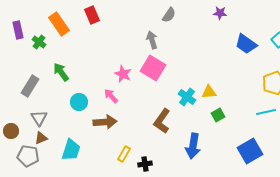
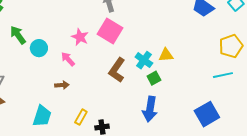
cyan circle: (79, 102) -> (39, 48), moved
green square: (218, 115) -> (154, 78), moved
brown L-shape: (162, 121) -> (117, 70), moved
brown arrow: (105, 122) -> (62, 85), size x0.6
cyan trapezoid: (71, 150) -> (42, 116), moved

